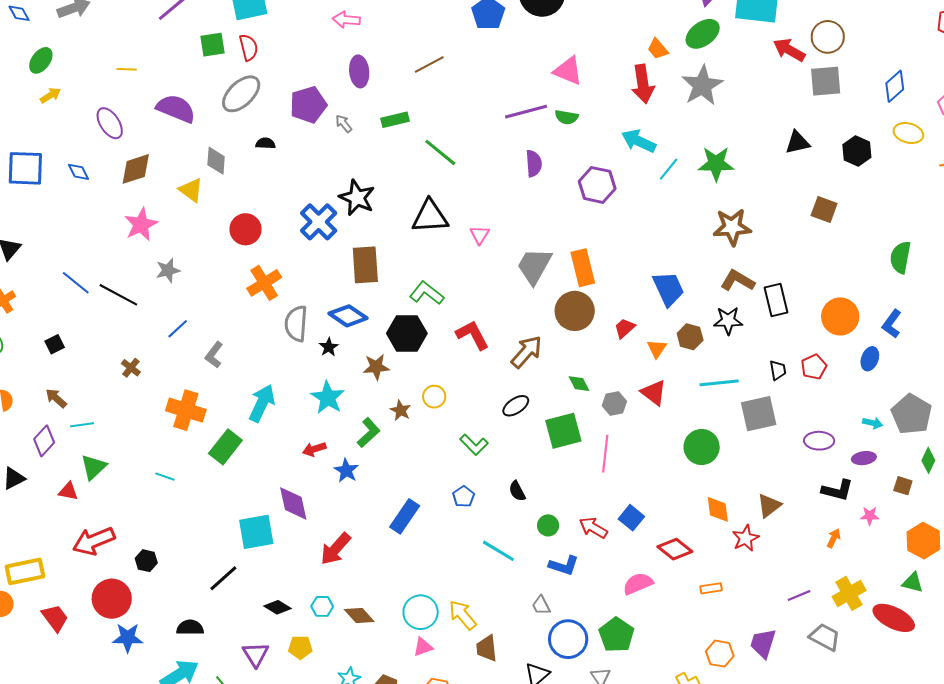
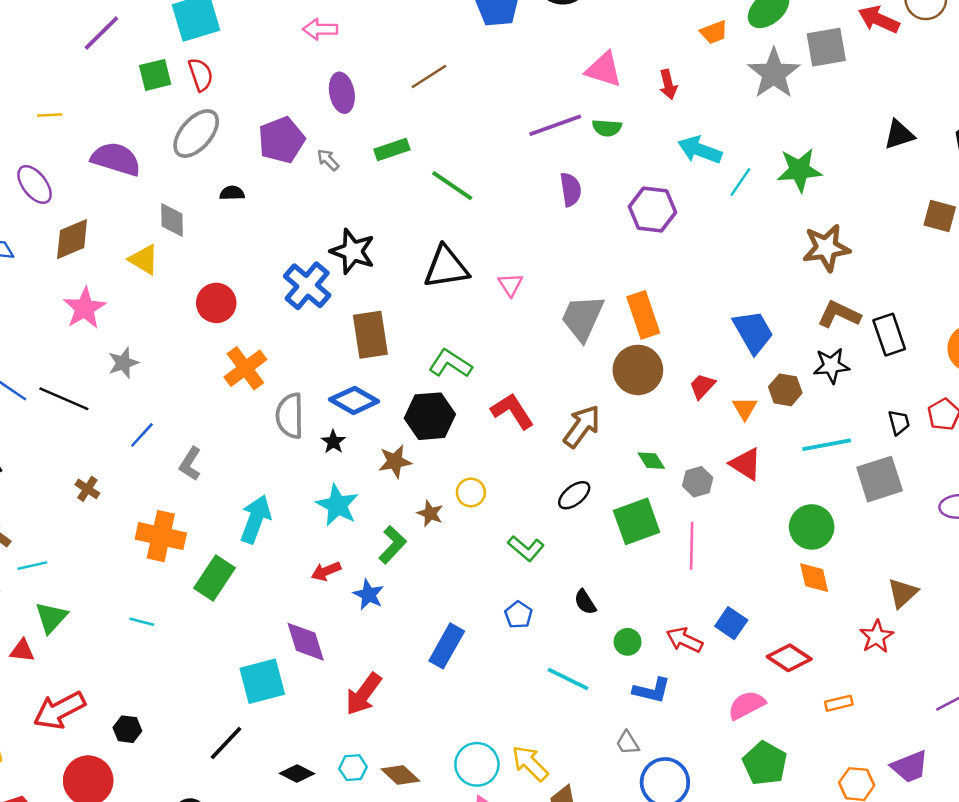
orange trapezoid: (658, 49) -> (714, 32), turned -65
gray square: (826, 81) -> (826, 47), moved
red arrow: (643, 84) -> (668, 84), moved, size x0.6
orange diamond: (718, 509) -> (814, 578), moved
green pentagon: (616, 635) -> (765, 763), moved
purple trapezoid: (763, 643) -> (910, 767), turned -124

